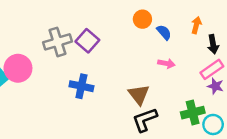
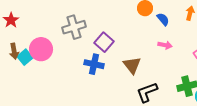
purple square: (87, 41) -> (104, 42), moved
brown triangle: (139, 95) -> (132, 65), moved

